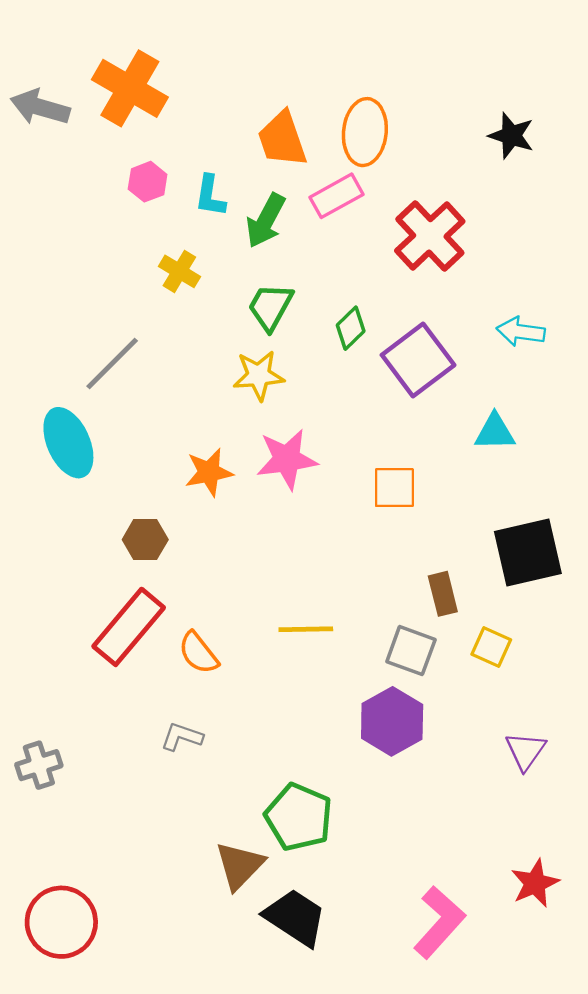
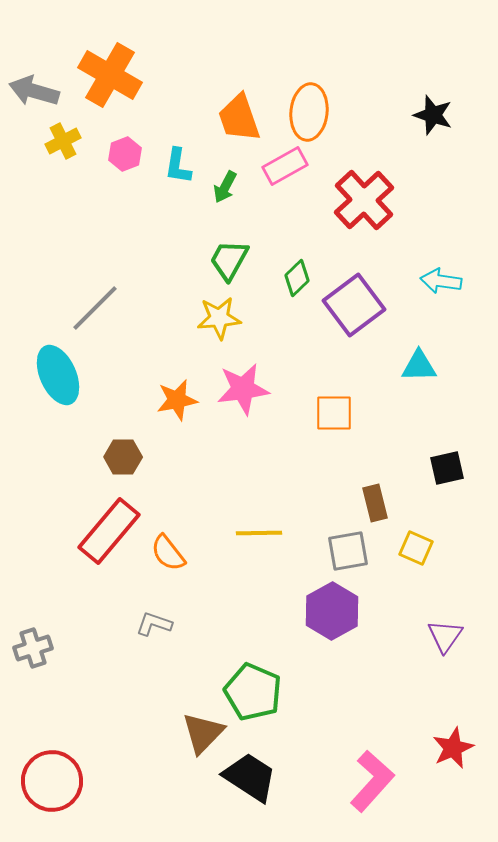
green arrow: (266, 221) -> (225, 187), size x0.7
yellow cross: (179, 271) -> (63, 141), moved, turned 32
black square: (528, 553) -> (447, 468), size x0.6
gray square: (411, 651) -> (348, 551), turned -30

